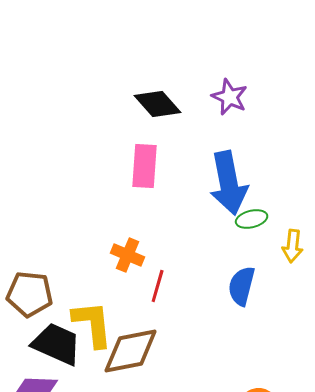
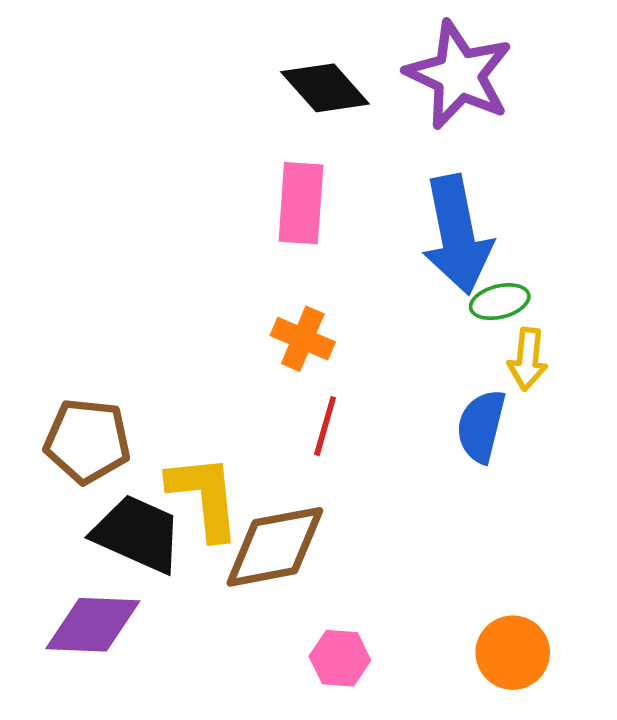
purple star: (230, 97) -> (459, 75), size x1.6
yellow arrow: (293, 246) -> (528, 359), moved
orange cross: (128, 255) -> (303, 339), moved

